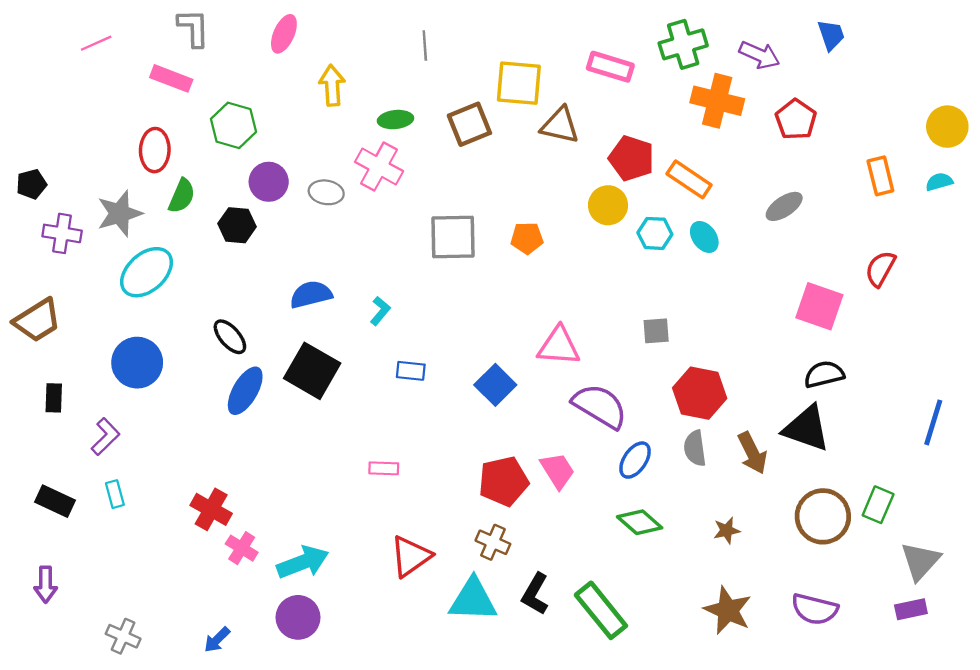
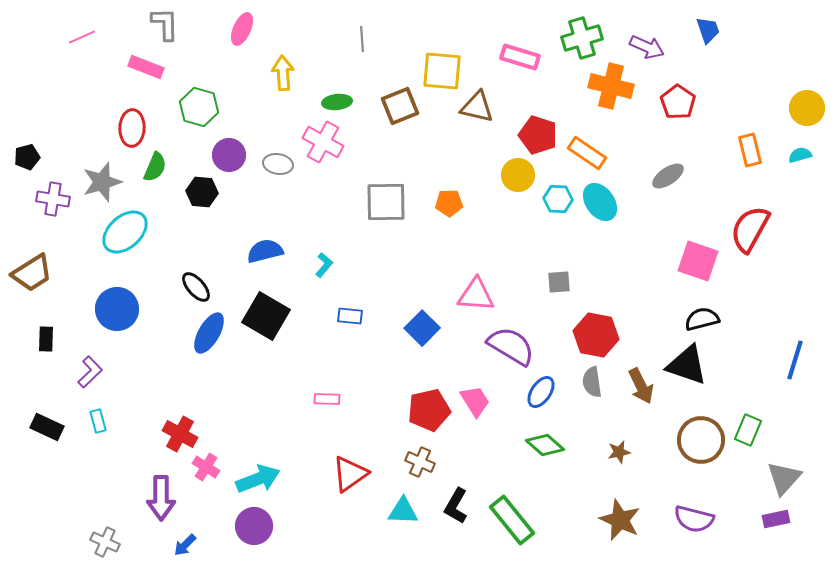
cyan ellipse: (704, 237) -> (600, 202), size x1.4
red semicircle: (880, 269) -> (750, 229), size x1.5
purple arrow: (46, 585) -> (161, 498), moved, size x1.4
cyan triangle: (473, 600) -> (403, 511), size x0.7

